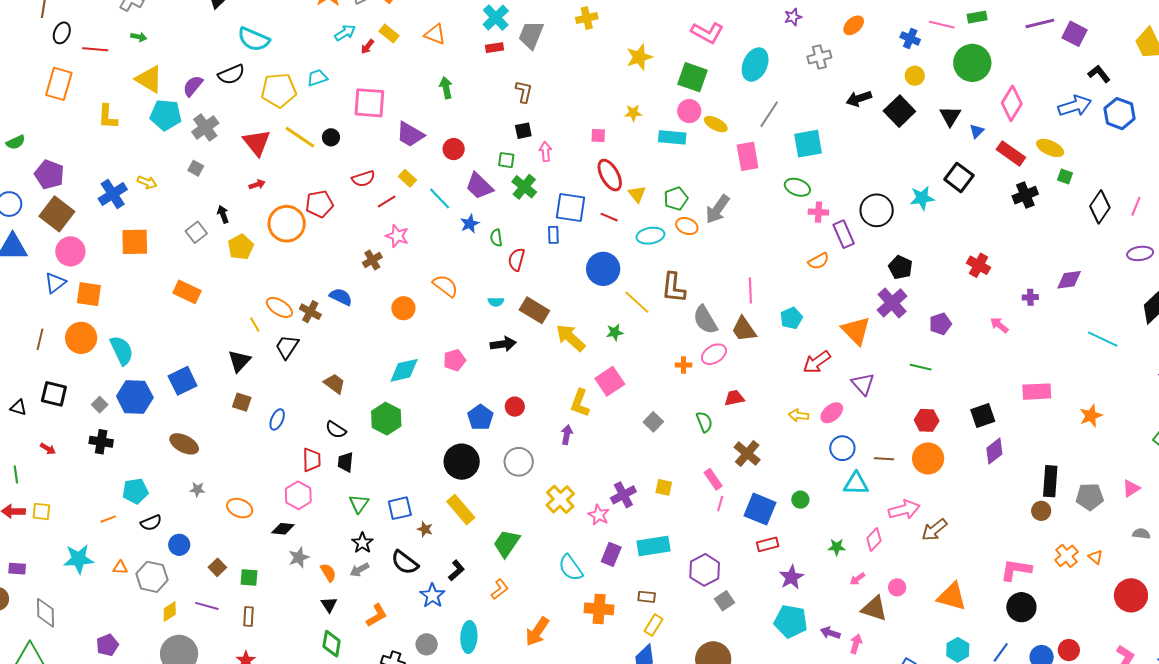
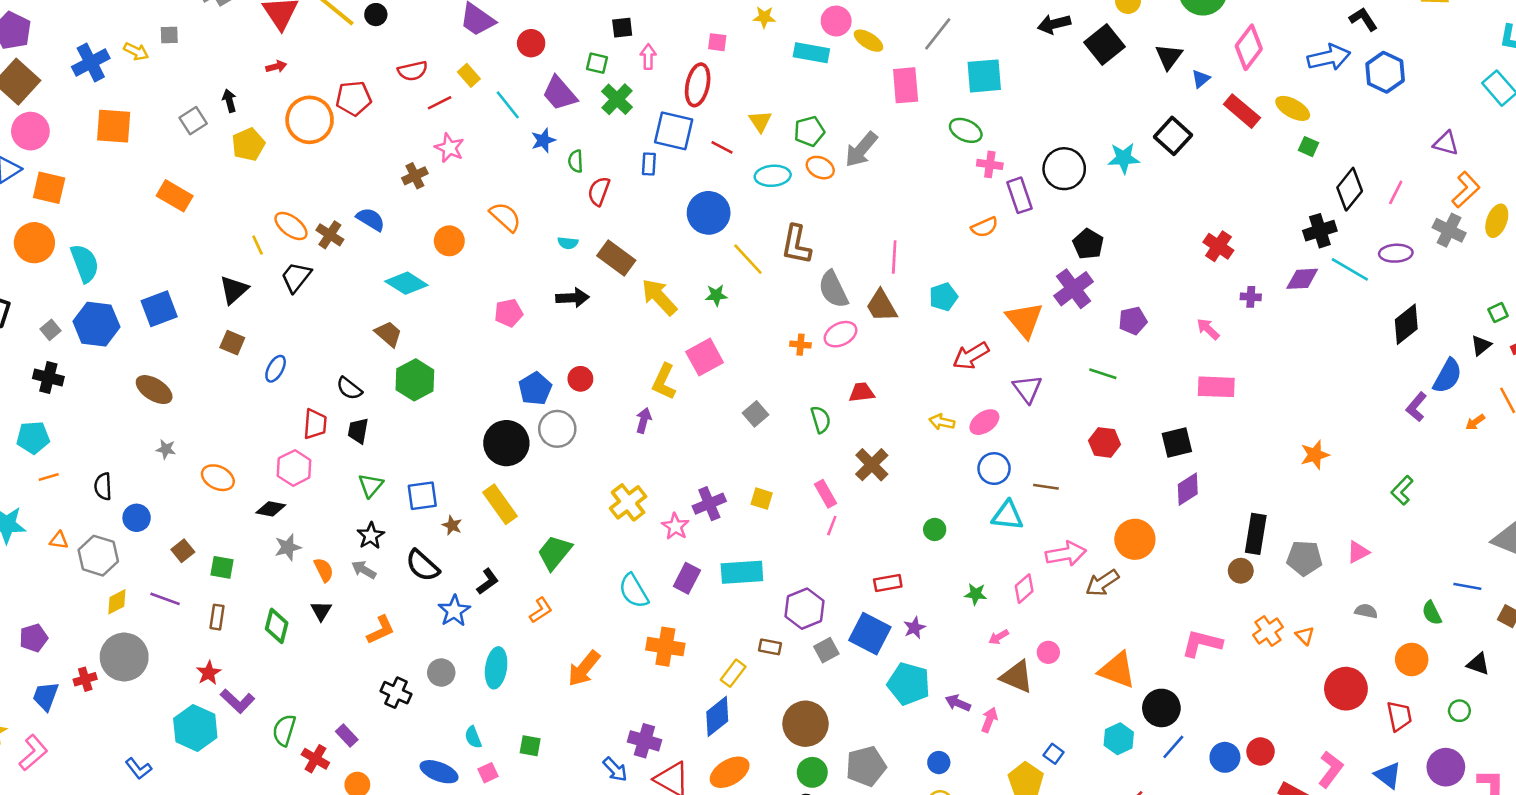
gray square: (196, 168) -> (169, 35), moved, turned -35
red ellipse: (610, 175) -> (698, 85), moved, turned 36
black cross: (1025, 195) -> (1320, 231), moved
red cross: (979, 265) -> (1218, 246), moved
cyan line: (1103, 339) -> (1350, 269), moved
cyan diamond: (404, 370) -> (406, 283), moved, turned 40
brown trapezoid: (335, 384) -> (388, 334), moved
pink rectangle: (1037, 392) -> (1216, 387), moved
orange circle: (928, 458) -> (1135, 539), moved
gray circle: (519, 462) -> (557, 429), moved
cyan pentagon: (135, 491) -> (33, 438), moved
blue square: (760, 509) -> (870, 634), moved
black semicircle: (151, 523) -> (103, 486), turned 105
gray arrow: (359, 570) -> (364, 570), turned 54
purple star: (791, 577) -> (914, 628), size x0.7
brown rectangle: (647, 597) -> (770, 647), moved
black circle: (1021, 607) -> (1161, 708), moved
green diamond: (332, 644) -> (277, 626), moved

